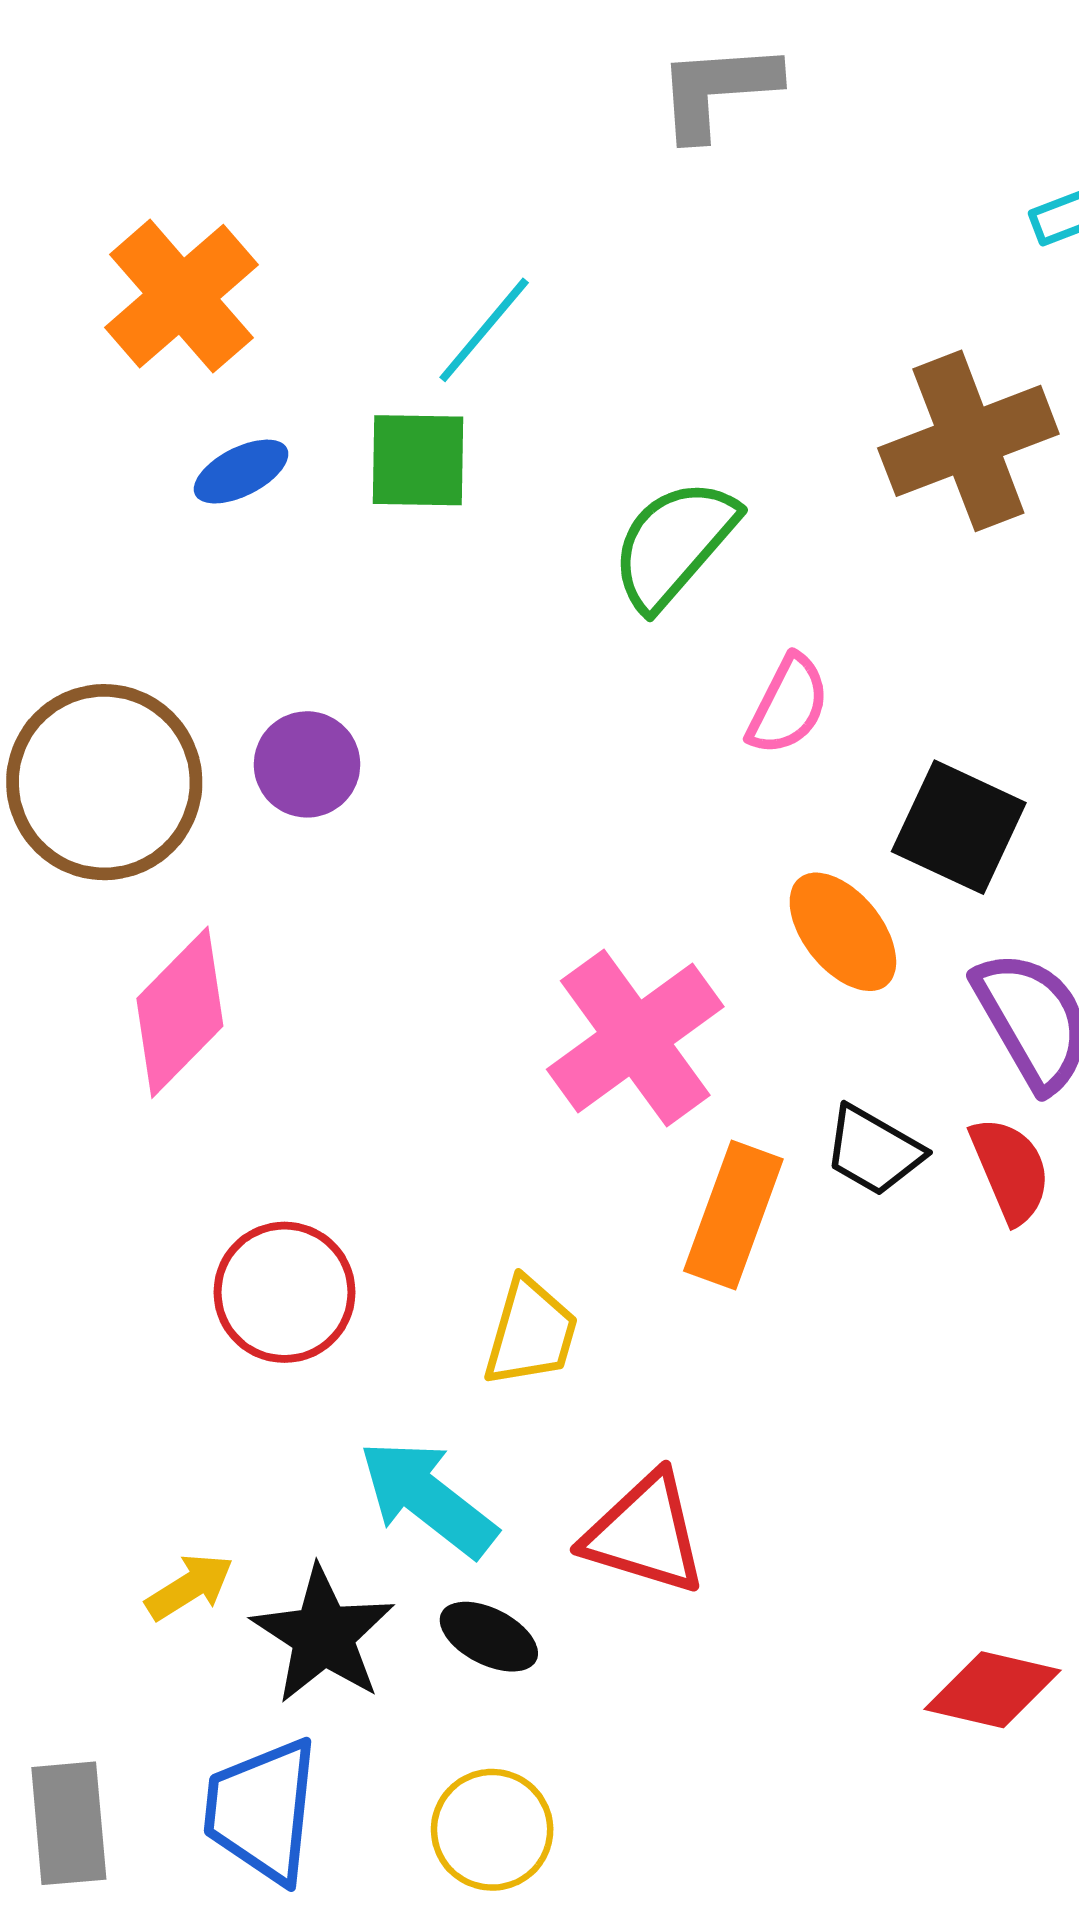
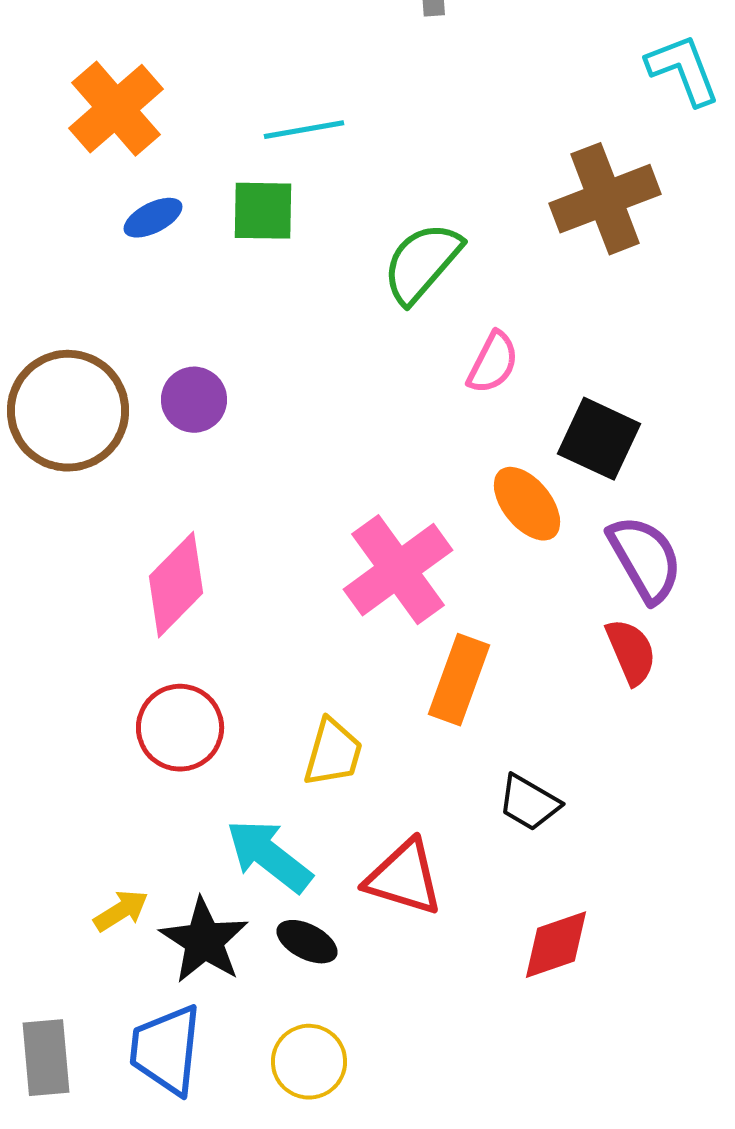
cyan line: (484, 330) -> (304, 130), turned 40
pink diamond: (180, 1012) -> (176, 585), moved
black trapezoid: (873, 1151) -> (529, 803), moved
red diamond: (993, 1690) -> (556, 945), moved, turned -32

